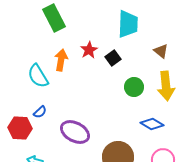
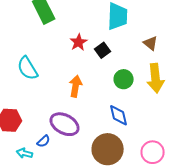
orange arrow: (61, 60) -> (76, 86), moved
blue semicircle: (40, 112) -> (44, 141), moved
blue diamond: (152, 124) -> (119, 115), moved, turned 45

